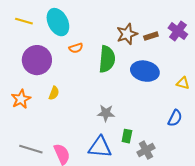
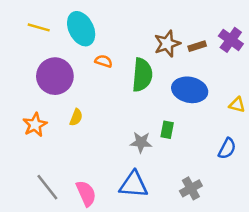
orange semicircle: (76, 48) -> (104, 61), turned -144
green rectangle: (127, 136) -> (167, 130), moved
gray line: (31, 149) -> (47, 187), turned 35

